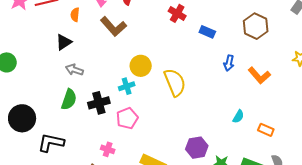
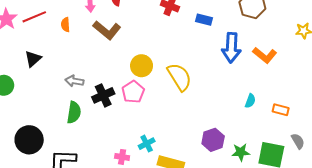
black triangle: (64, 42) -> (33, 59), moved
blue arrow: (229, 63) -> (231, 48), size x1.8
cyan cross: (127, 86) -> (147, 144), moved
black cross: (99, 103) -> (103, 95), moved
pink pentagon: (127, 118) -> (133, 92), moved

